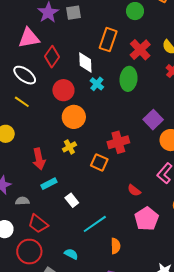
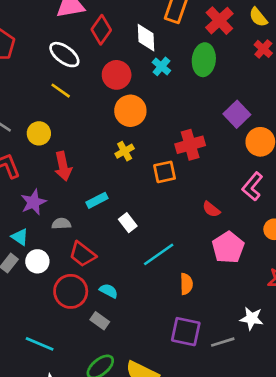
red arrow: (39, 159) -> (63, 166), moved
orange square: (99, 162) -> (165, 172), turned -36
cyan semicircle: (71, 254) -> (109, 291), moved

